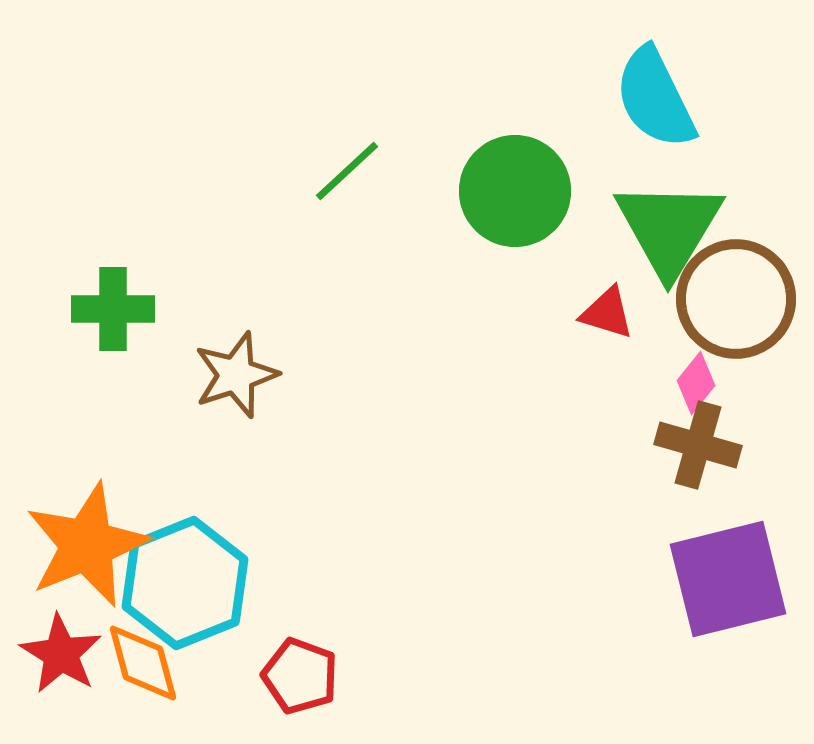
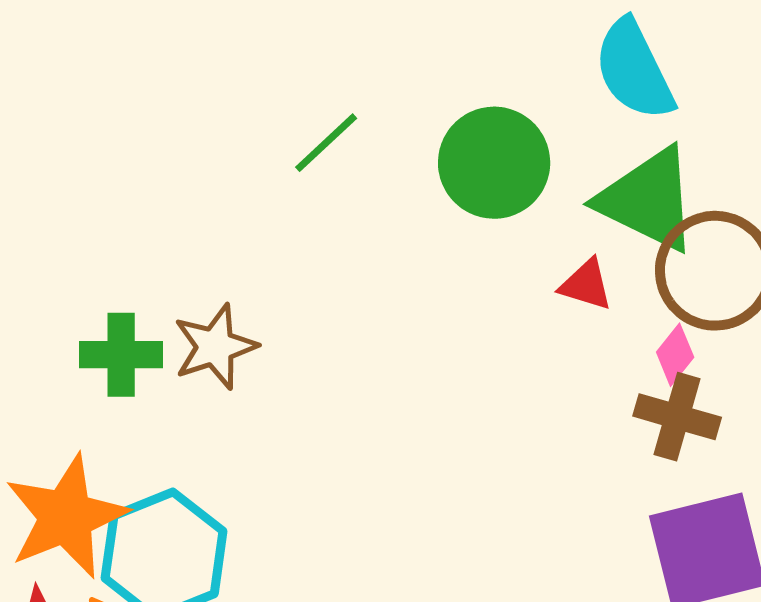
green triangle: (669, 228) -> (648, 200), turned -35
green cross: (113, 309) -> (121, 355), moved

